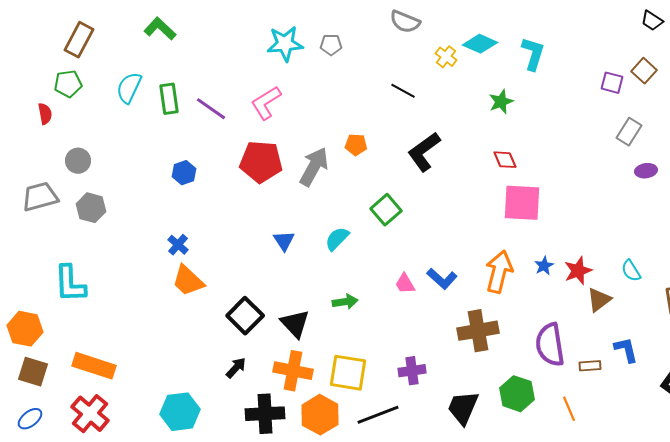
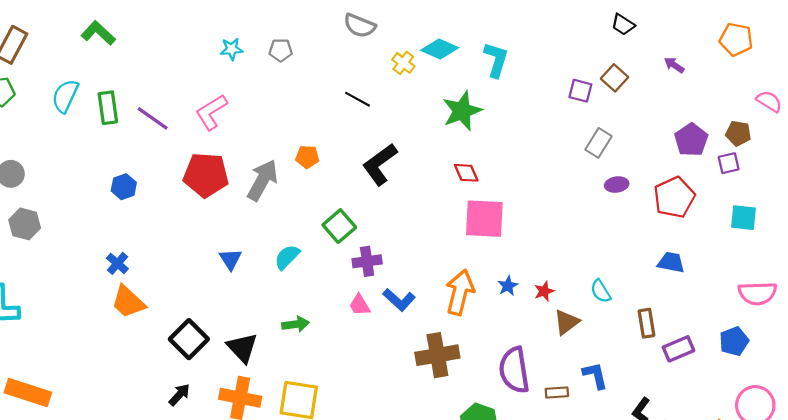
cyan star: (285, 44) -> (232, 49), size x0.6
green star: (501, 102) -> (462, 111), size x1.5
red star: (578, 271) -> (544, 291), size x0.7
purple cross: (412, 371) -> (367, 261), moved

